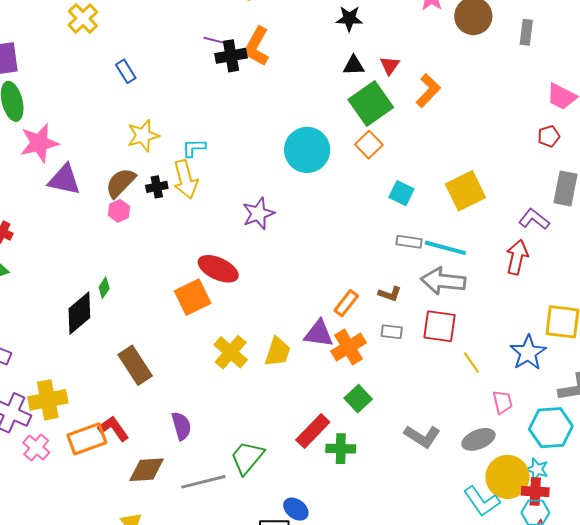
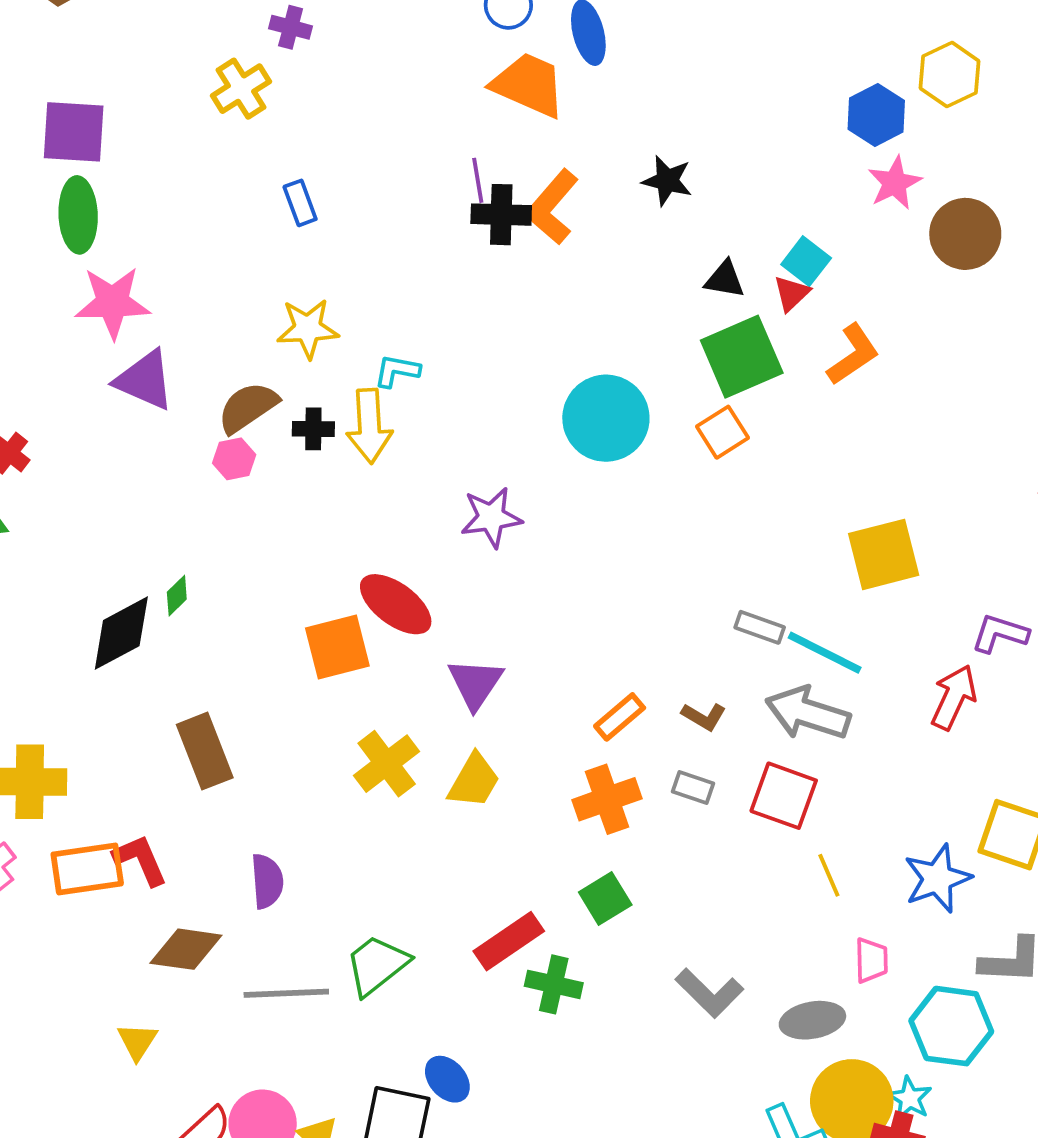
black star: (349, 19) -> (667, 181), moved
purple line: (215, 41) -> (478, 180), turned 55
cyan square: (401, 193) -> (806, 261), moved
purple L-shape: (534, 219) -> (1000, 633), turned -32
purple triangle: (319, 334) -> (475, 683), moved, turned 44

